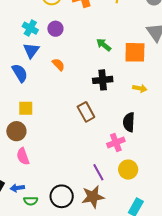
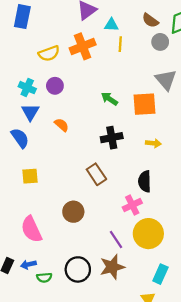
brown circle: (16, 131) -> (73, 212), moved
pink semicircle: (23, 156) -> (31, 229), size x1.4
yellow circle: (128, 170) -> (148, 234), size x1.4

